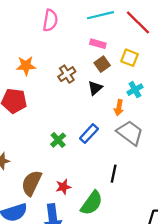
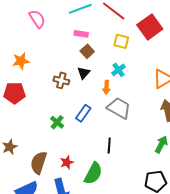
pink semicircle: (50, 20) -> (37, 19), turned -36
yellow square: (130, 58) -> (121, 41), moved
brown cross: (67, 74) -> (61, 80), moved, turned -35

